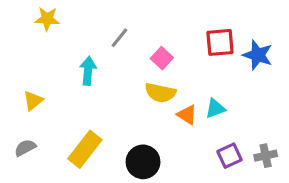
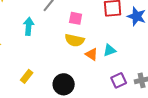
pink square: (162, 58) -> (76, 18), turned -32
yellow rectangle: (85, 149) -> (27, 76), size x0.6

